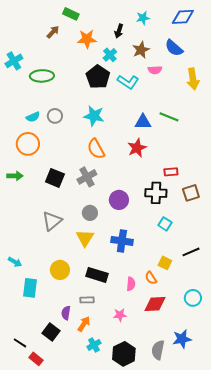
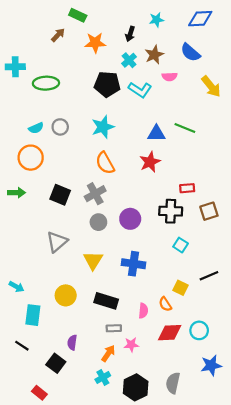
cyan cross: (110, 55) -> (129, 60), moved
cyan cross: (14, 61) -> (15, 67), turned 30
black pentagon: (98, 77) -> (107, 84), turned -30
yellow arrow: (193, 79) -> (211, 86), turned -30
cyan star: (94, 116) -> (103, 127), turned -30
gray circle: (90, 213) -> (98, 222), moved
cyan circle: (193, 298) -> (199, 330), moved
gray rectangle: (87, 300) -> (114, 328), moved
orange arrow: (84, 324) -> (108, 353), moved
blue star: (182, 339) -> (211, 365), moved
black line: (20, 343) -> (22, 346), moved

